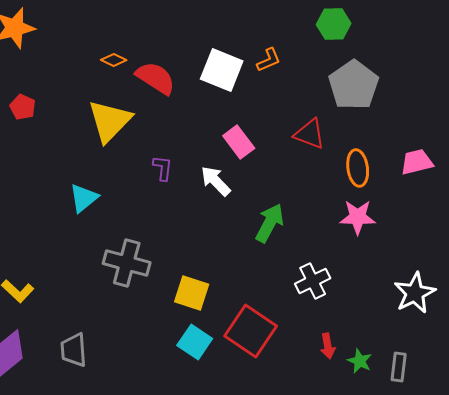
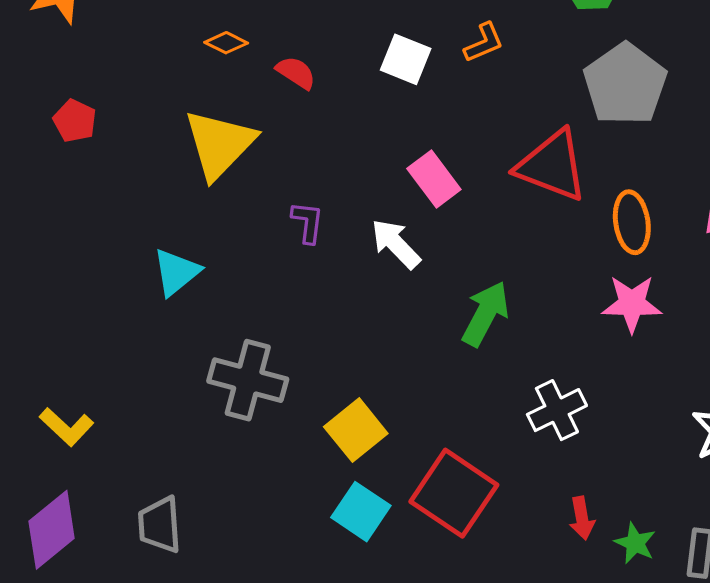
white square: (222, 70) -> (406, 59), size x0.7
red semicircle: (156, 78) -> (296, 73), size x0.6
red triangle: (310, 134) -> (552, 166), size x1.4
yellow square: (192, 293) -> (356, 430), turned 33

